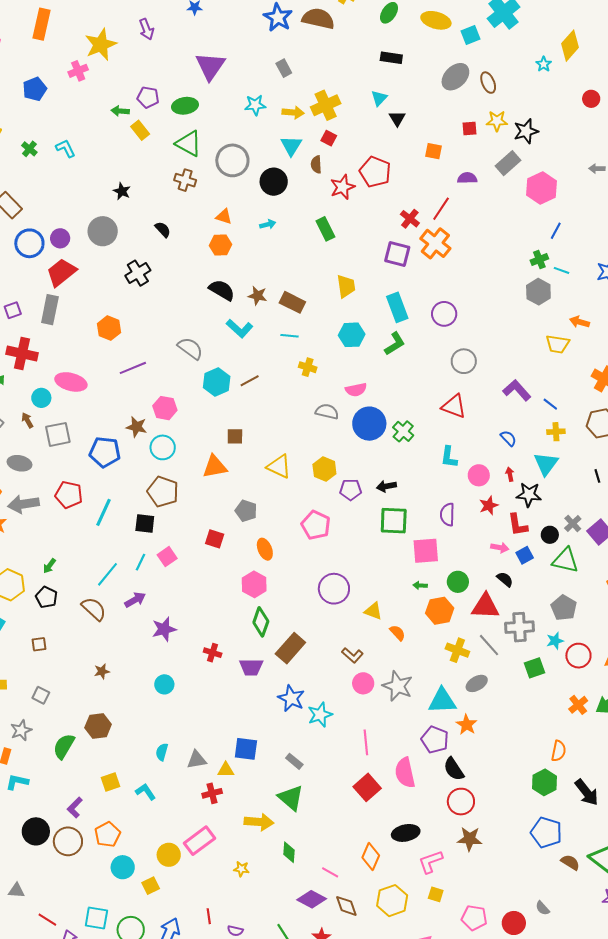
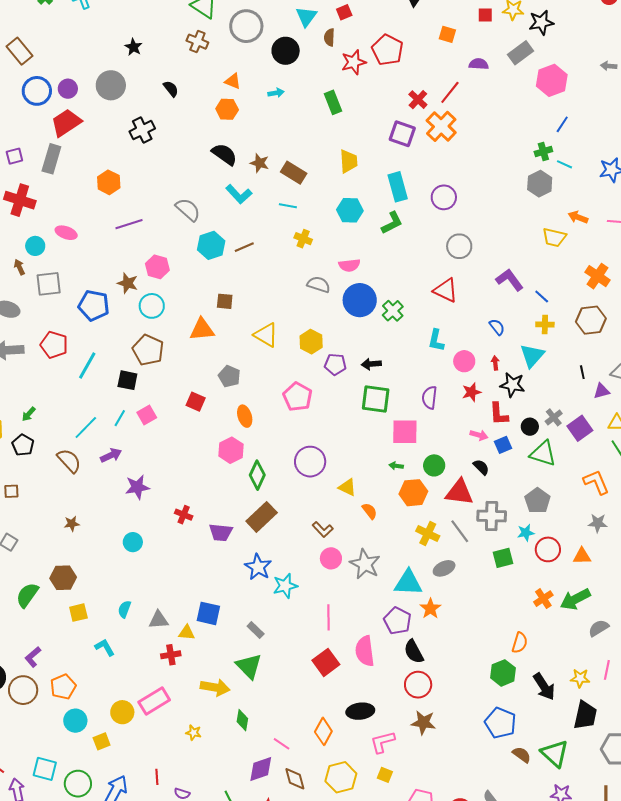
red square: (329, 138) -> (344, 12), turned 35
pink ellipse: (71, 382) -> (66, 233), size x0.7
green diamond: (261, 622) -> (257, 475), moved
yellow square: (110, 782) -> (78, 613), moved
purple diamond: (312, 899) -> (261, 769), turned -52

